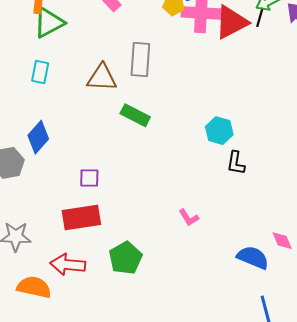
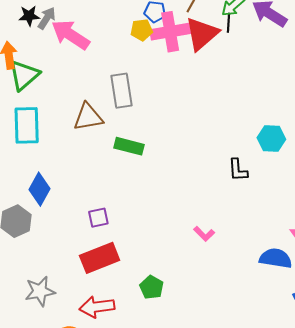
cyan rectangle: (40, 72) -> (27, 125), size x1.6
cyan hexagon: (219, 131) -> (271, 139), moved
green pentagon: (125, 258) -> (152, 287), size x0.7

